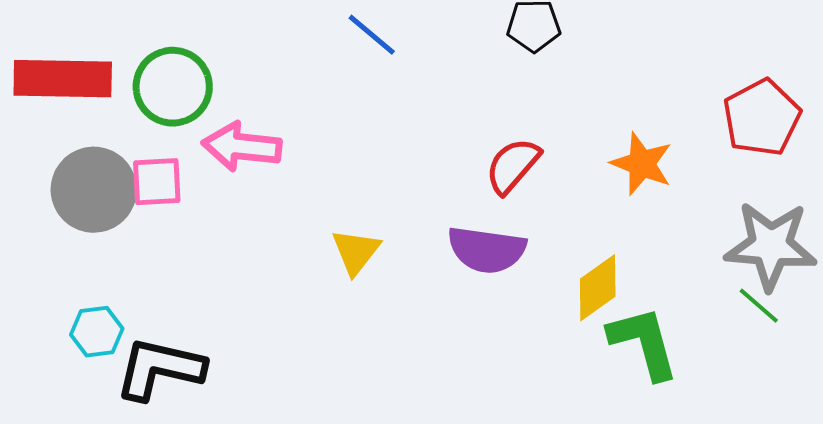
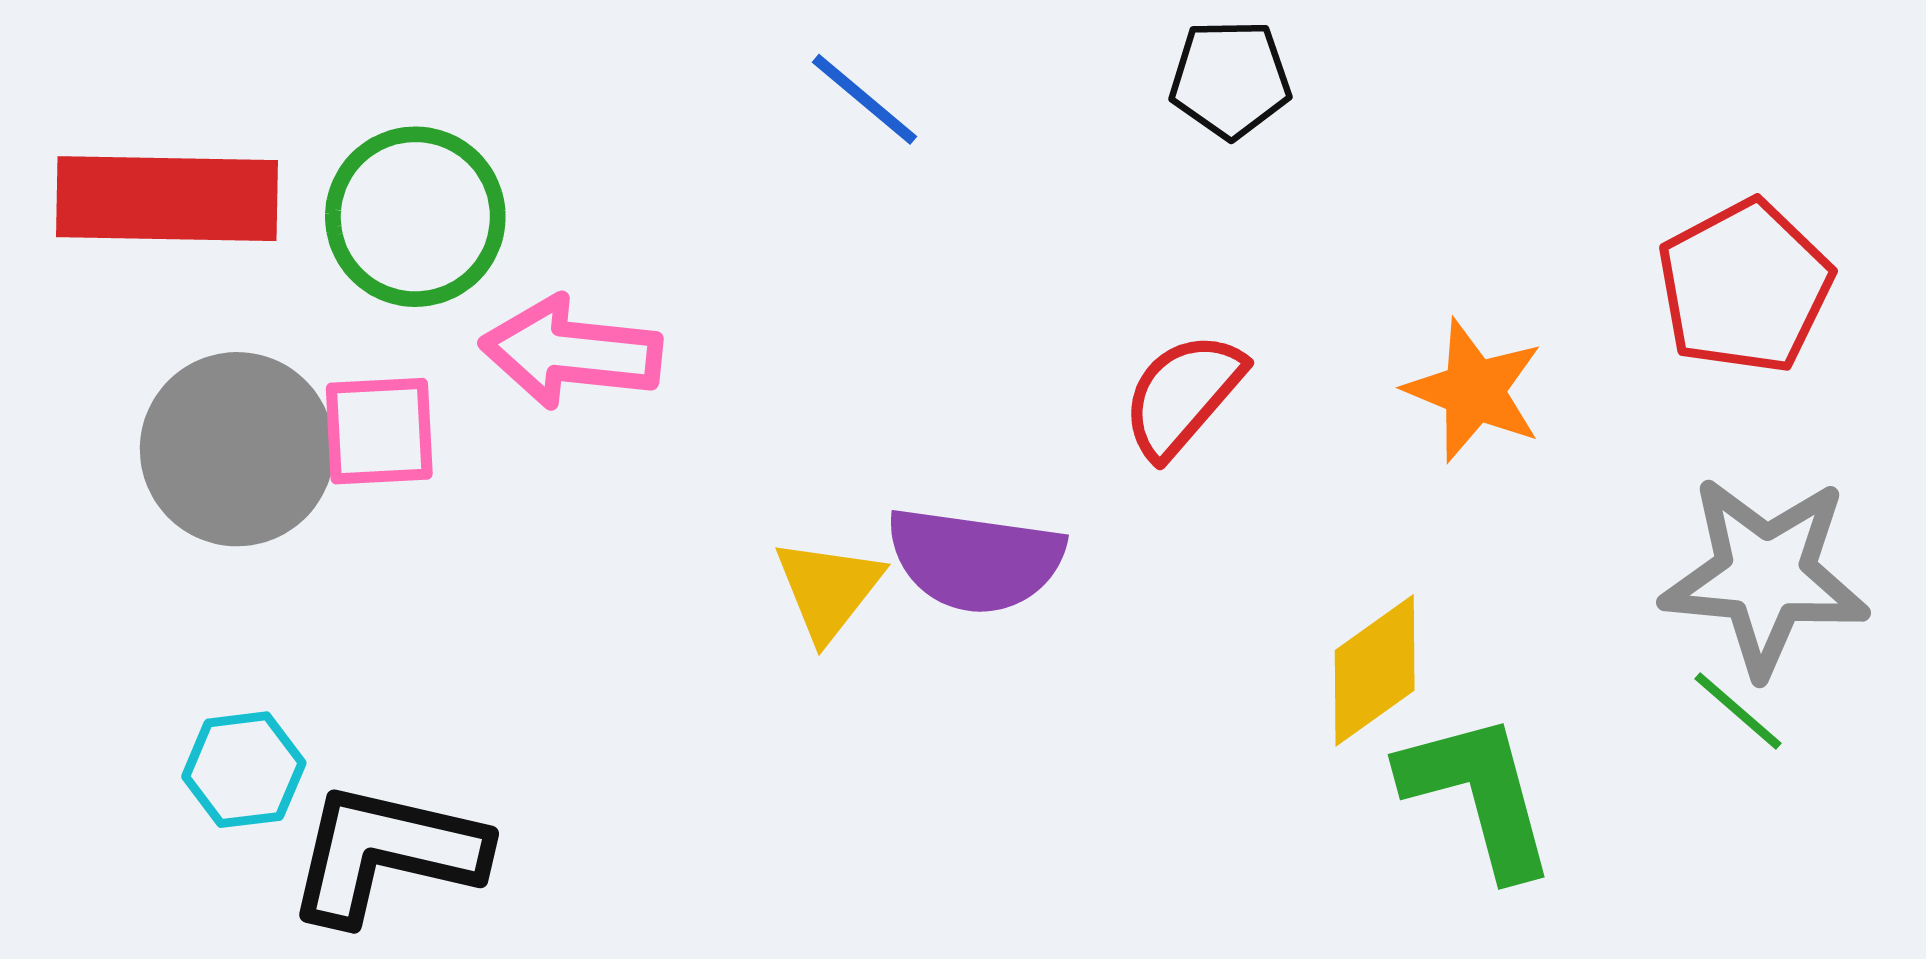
purple semicircle: (487, 250) -> (975, 560), moved

